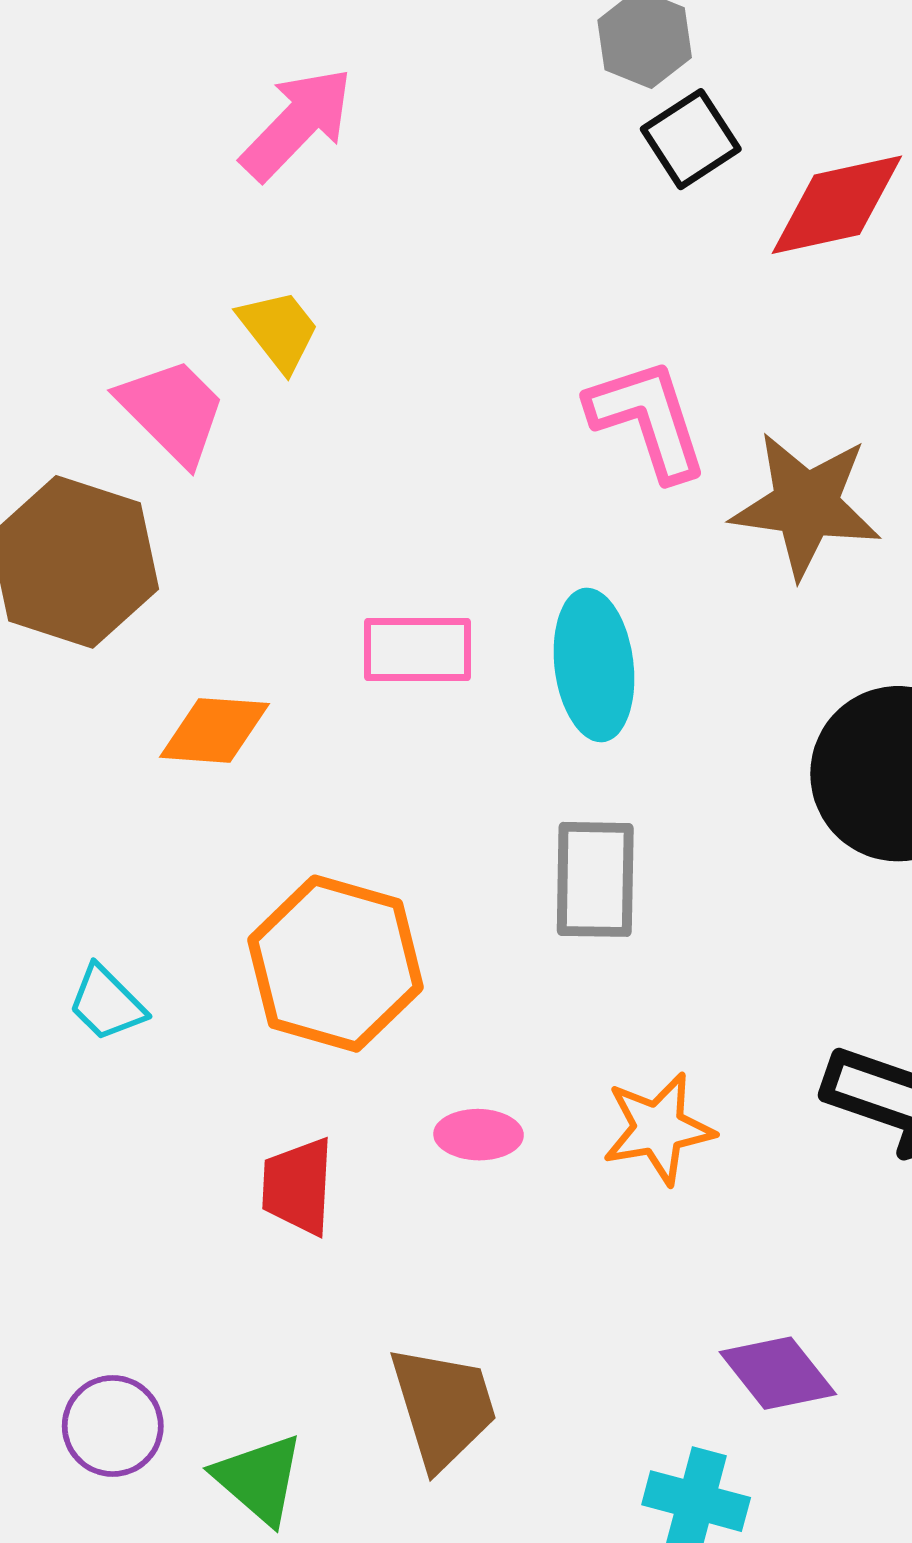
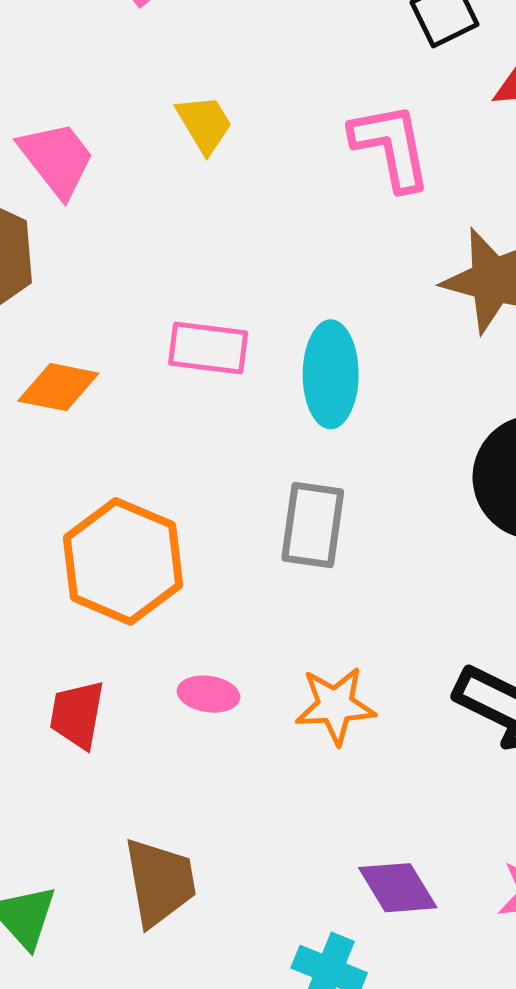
yellow trapezoid: (279, 330) -> (204, 124), moved
pink L-shape: (648, 419) -> (391, 146), moved

